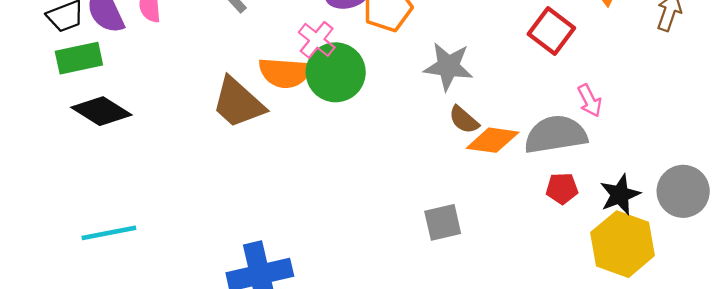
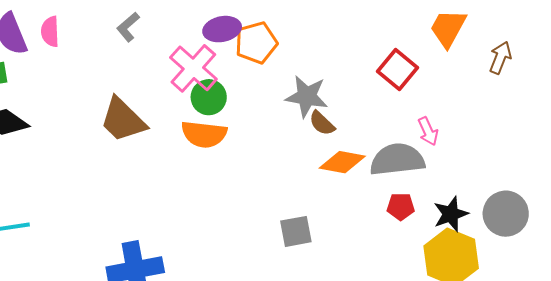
pink cross: (317, 40) -> (193, 68), size x1.5
green circle: (336, 72) -> (209, 97), size x0.7
orange semicircle: (285, 73) -> (204, 134), moved
brown semicircle: (464, 120) -> (322, 123), moved

